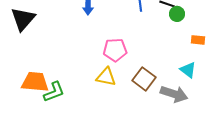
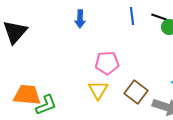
yellow triangle: (106, 77) -> (98, 90), turned 50

